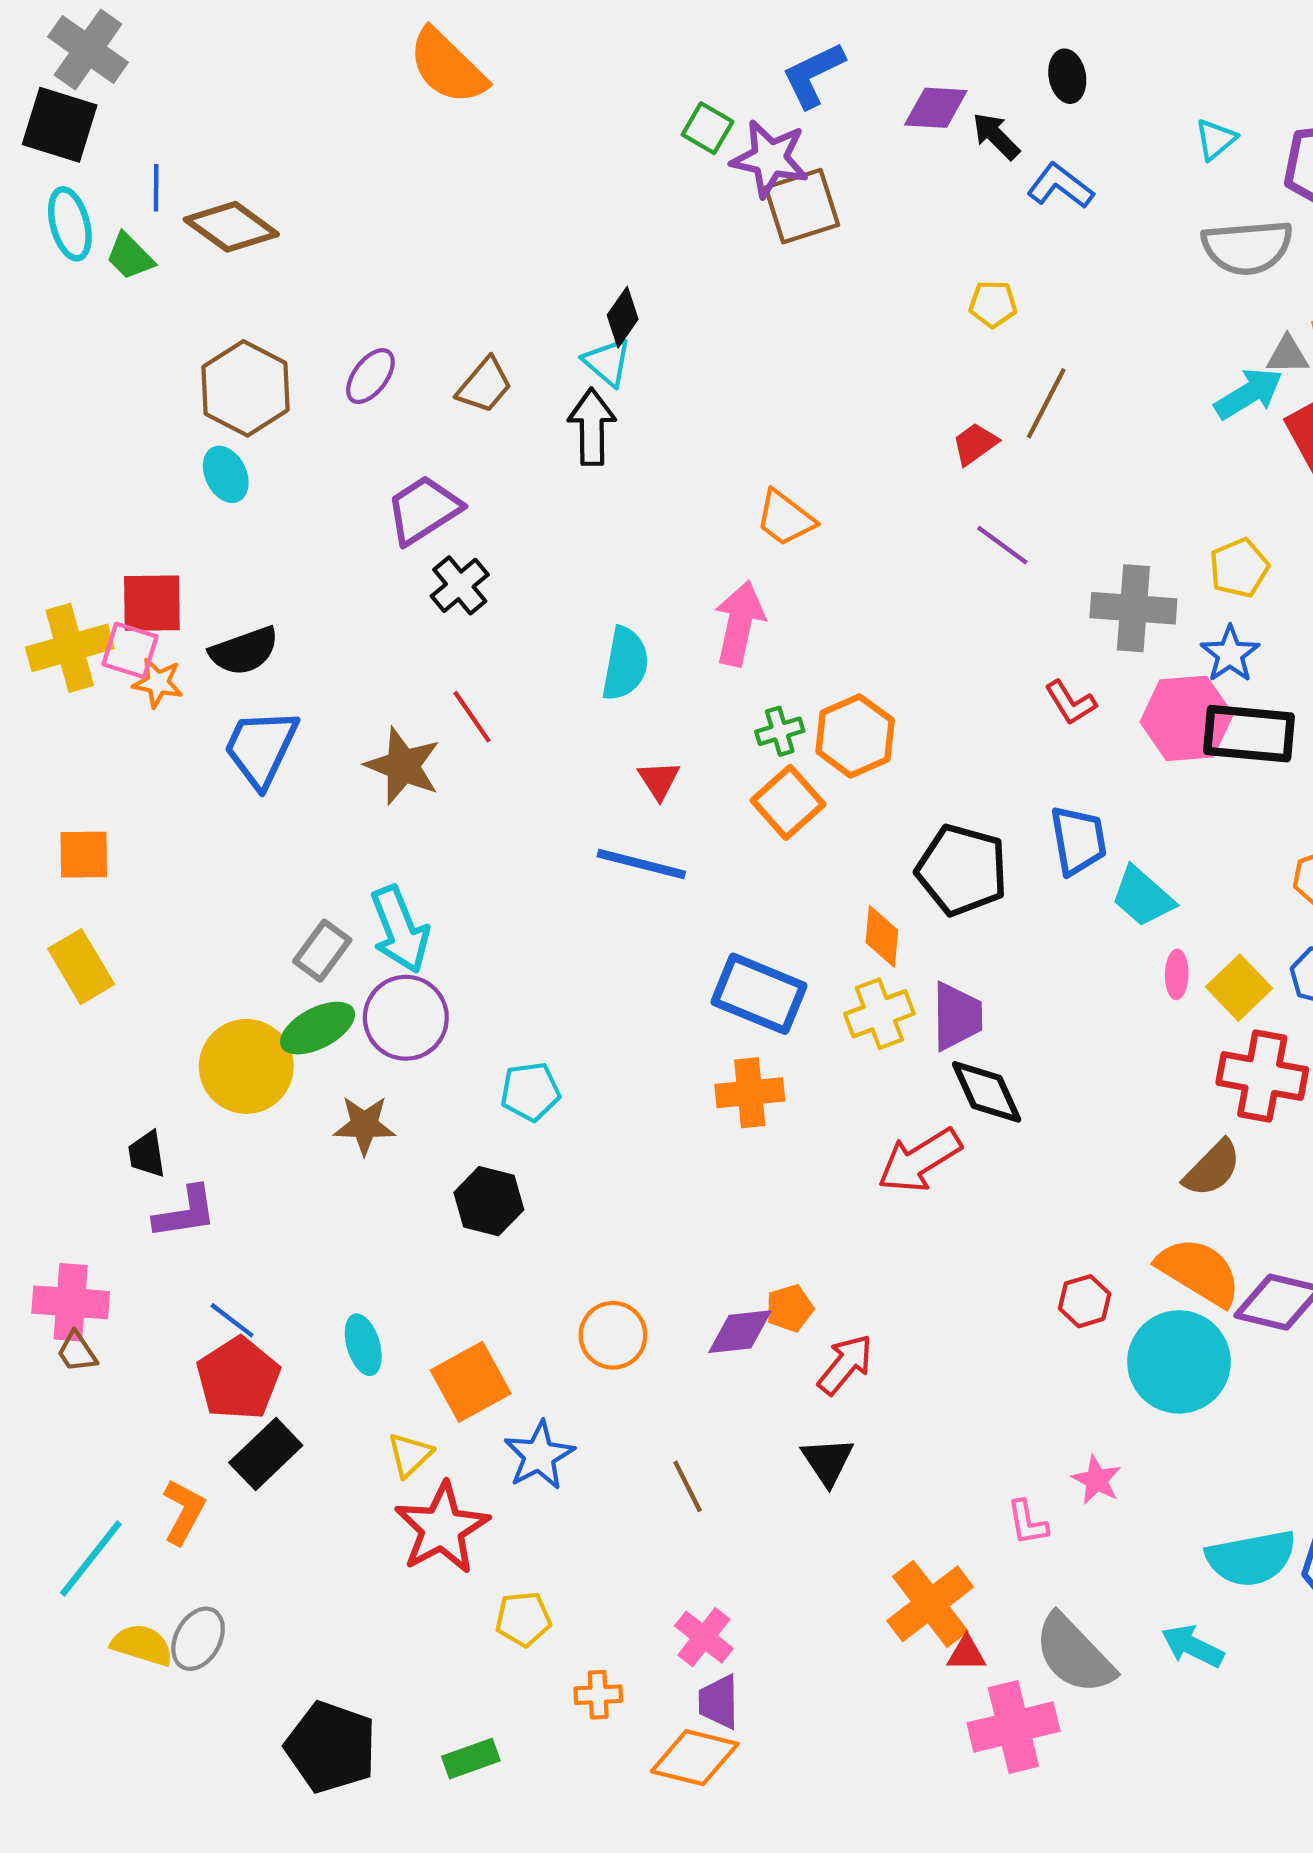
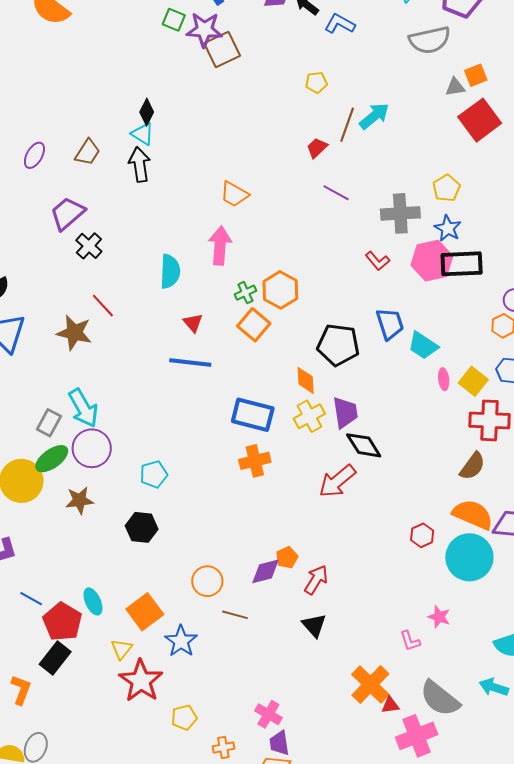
cyan arrow: (1249, 394) -> (374, 116), moved
red pentagon: (238, 1379) -> (62, 622), moved
brown line: (688, 1486) -> (235, 615), moved, turned -40

